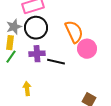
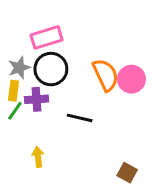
pink circle: (87, 49) -> (131, 79), moved
purple cross: (37, 54) -> (36, 99), moved

